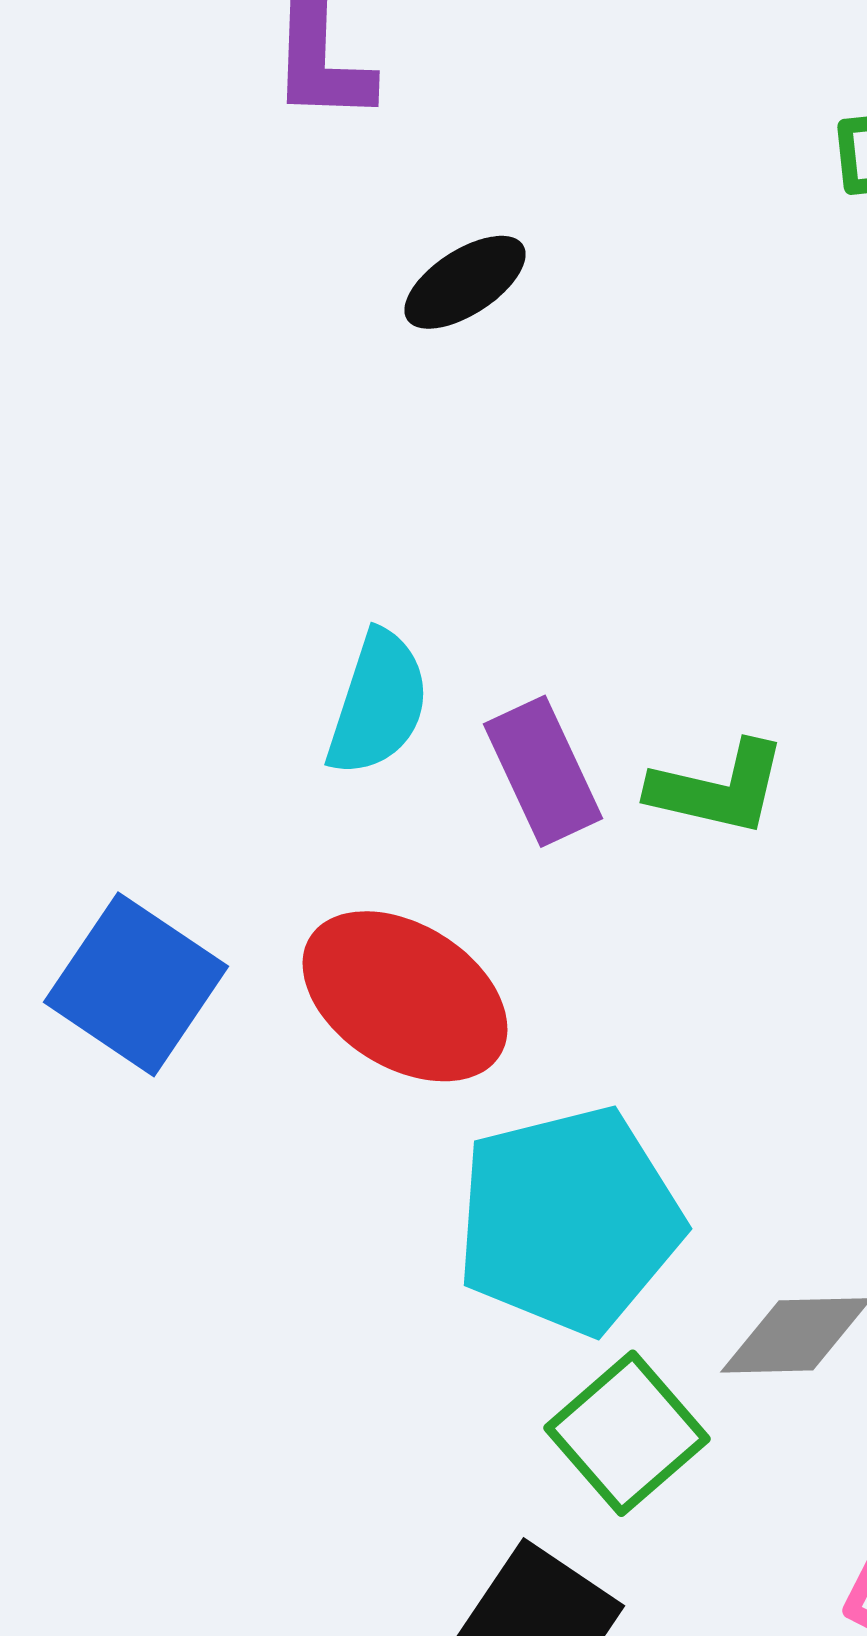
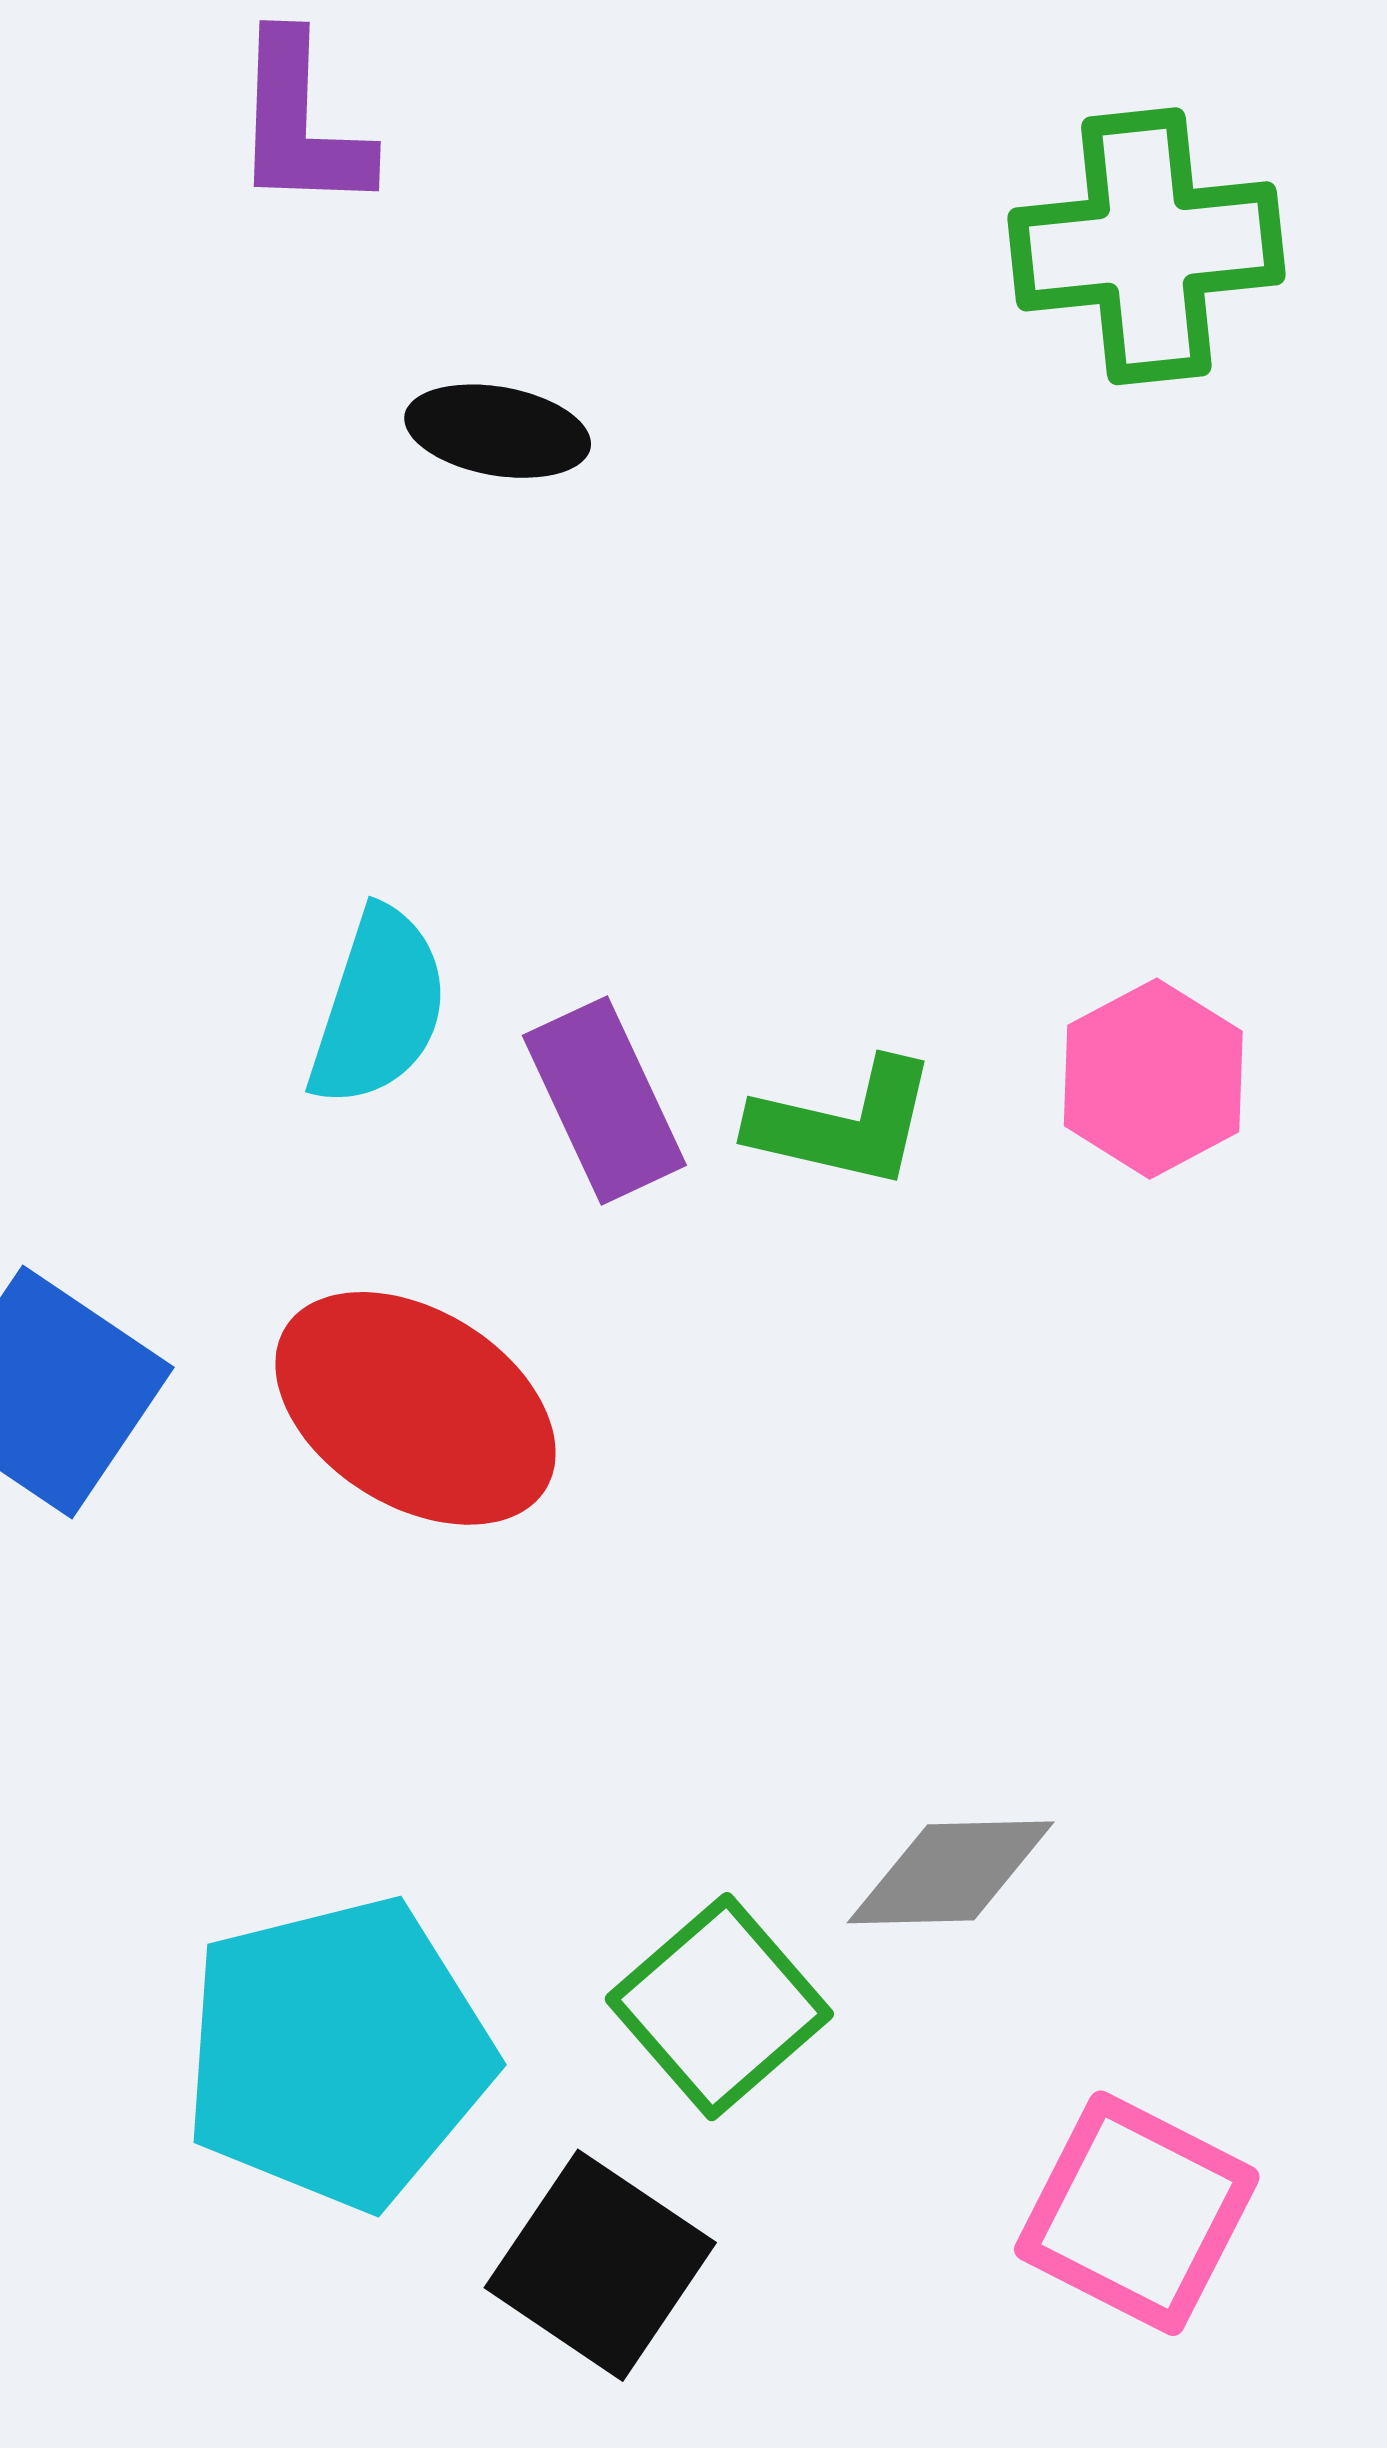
black ellipse: (465, 282) -> (498, 431), turned 43
cyan pentagon: (569, 1220) -> (337, 2053), moved

